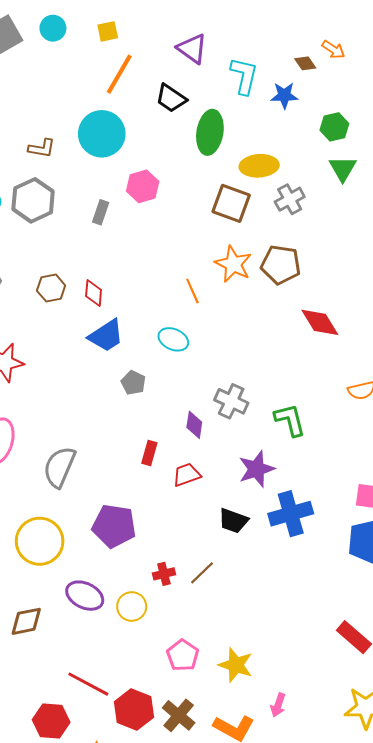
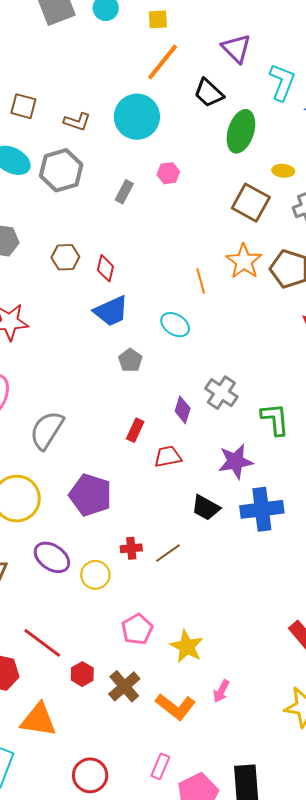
yellow ellipse: (259, 166) -> (283, 171), size x0.6
pink hexagon: (143, 186) -> (168, 173), size x0.7
red hexagon: (134, 709) -> (82, 674), size x0.6

